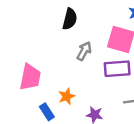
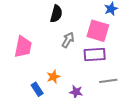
pink trapezoid: (30, 77) -> (23, 47), moved

